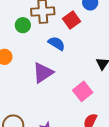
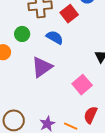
green circle: (23, 25) -> (22, 34), moved

